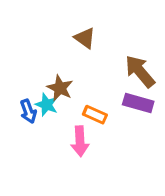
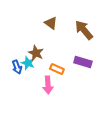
brown arrow: (140, 71) -> (84, 30), moved

